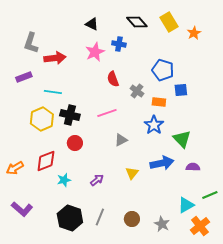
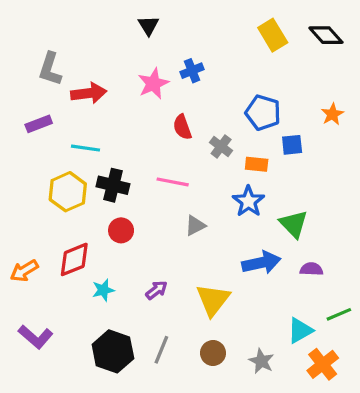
black diamond: (137, 22) -> (326, 35), moved
black triangle: (92, 24) -> (148, 25), moved, turned 32
orange star: (194, 33) -> (332, 114), moved
blue cross: (119, 44) -> (192, 71), turned -32
pink line: (107, 113) -> (173, 182), turned 30
yellow triangle: (132, 173) -> (213, 300), moved, size x1.6

